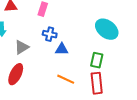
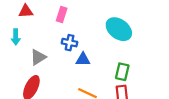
cyan ellipse: (107, 29) -> (119, 29), moved

